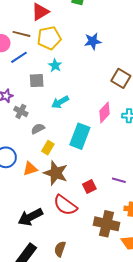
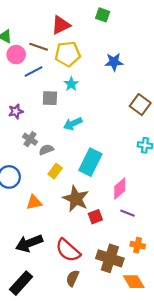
gray cross: (21, 111) -> (30, 139), moved
pink diamond: (104, 112) -> (120, 188), moved
orange triangle: (30, 169) -> (34, 202), moved
brown star: (56, 173) -> (76, 199), moved
red semicircle: (65, 205) -> (68, 250), moved
brown semicircle: (60, 249) -> (73, 278), moved

